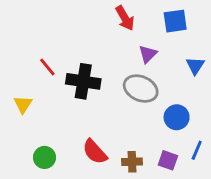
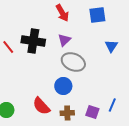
purple triangle: (148, 54) -> (64, 40), moved
black cross: (83, 81) -> (33, 41), moved
blue circle: (177, 117) -> (63, 86), moved

